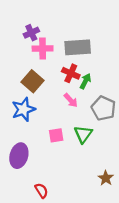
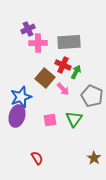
brown square: (32, 81) -> (45, 78), moved
purple ellipse: (19, 156) -> (17, 116), moved
red semicircle: (41, 191) -> (37, 158), moved

